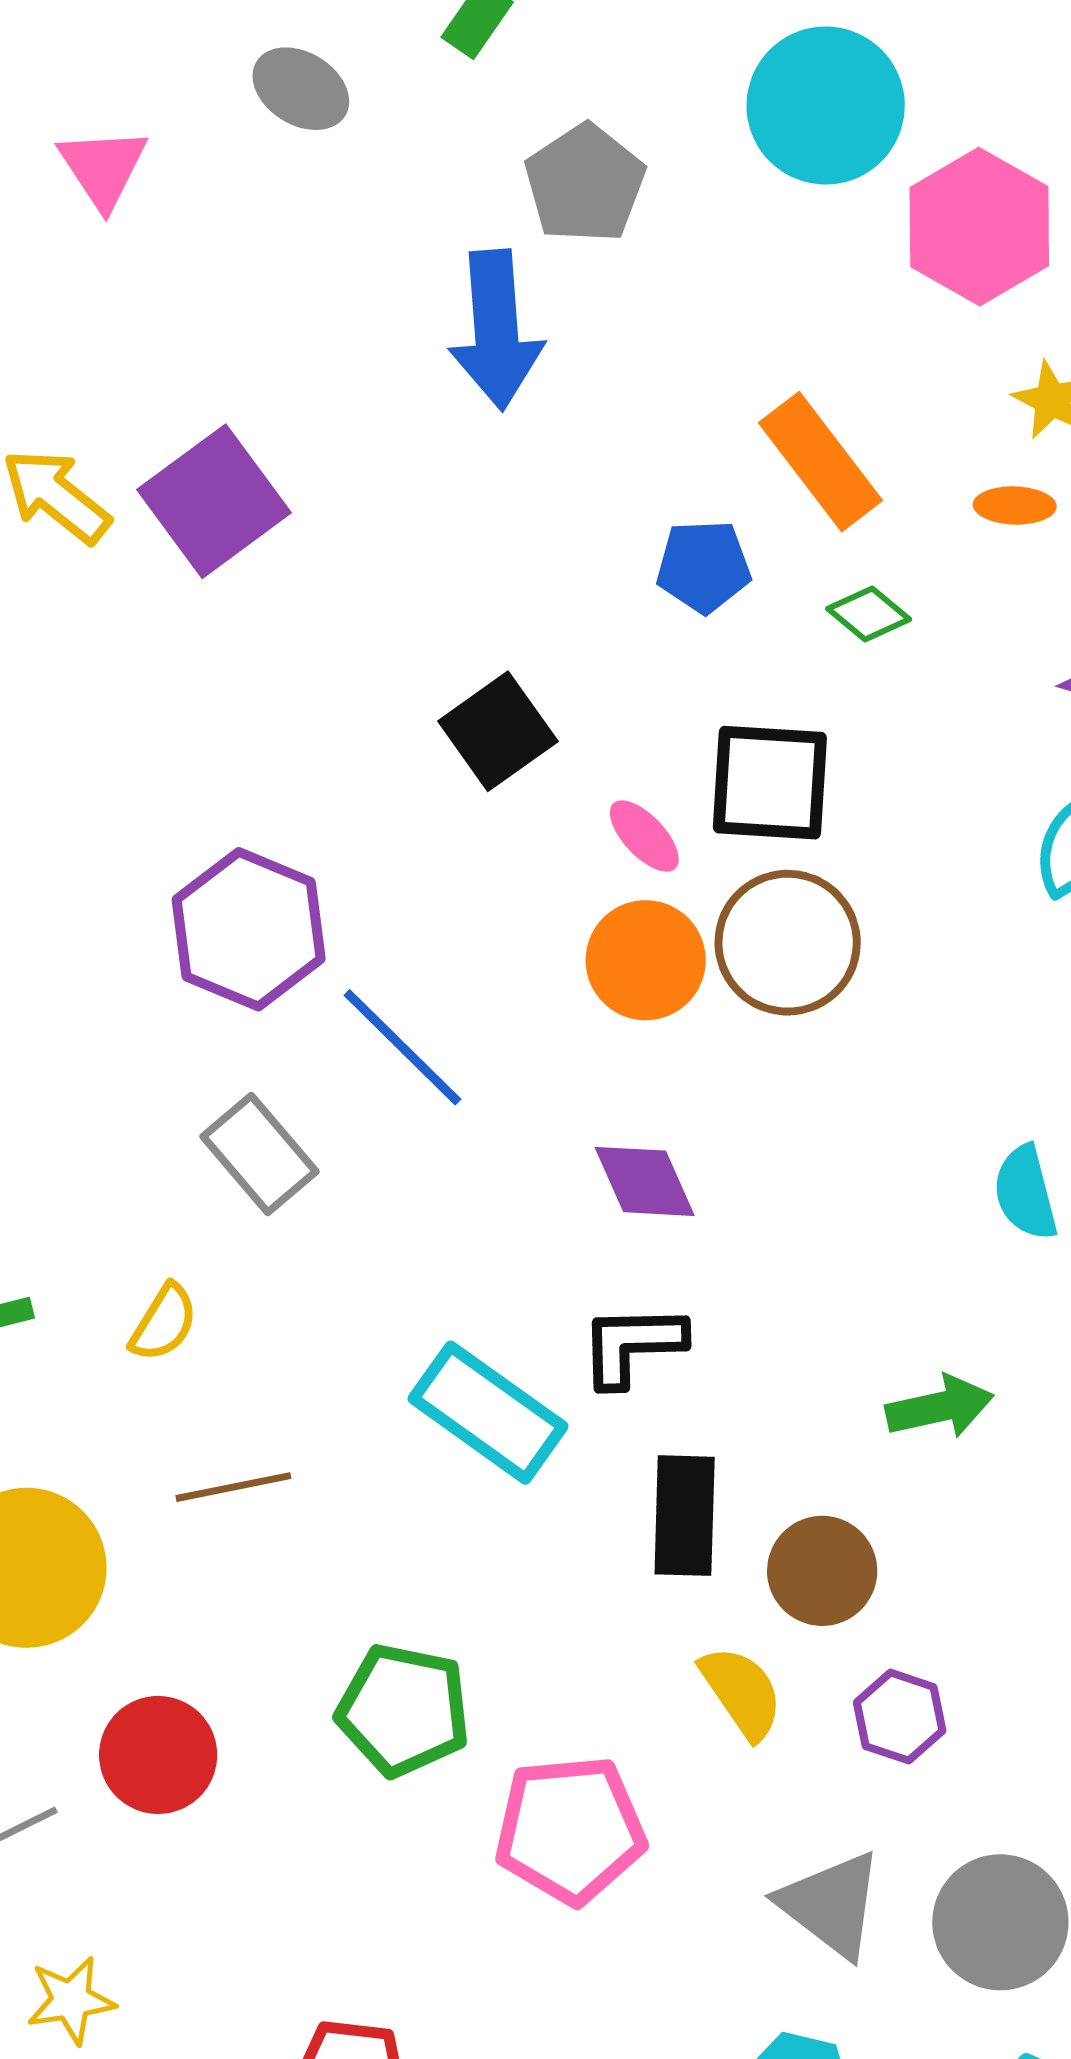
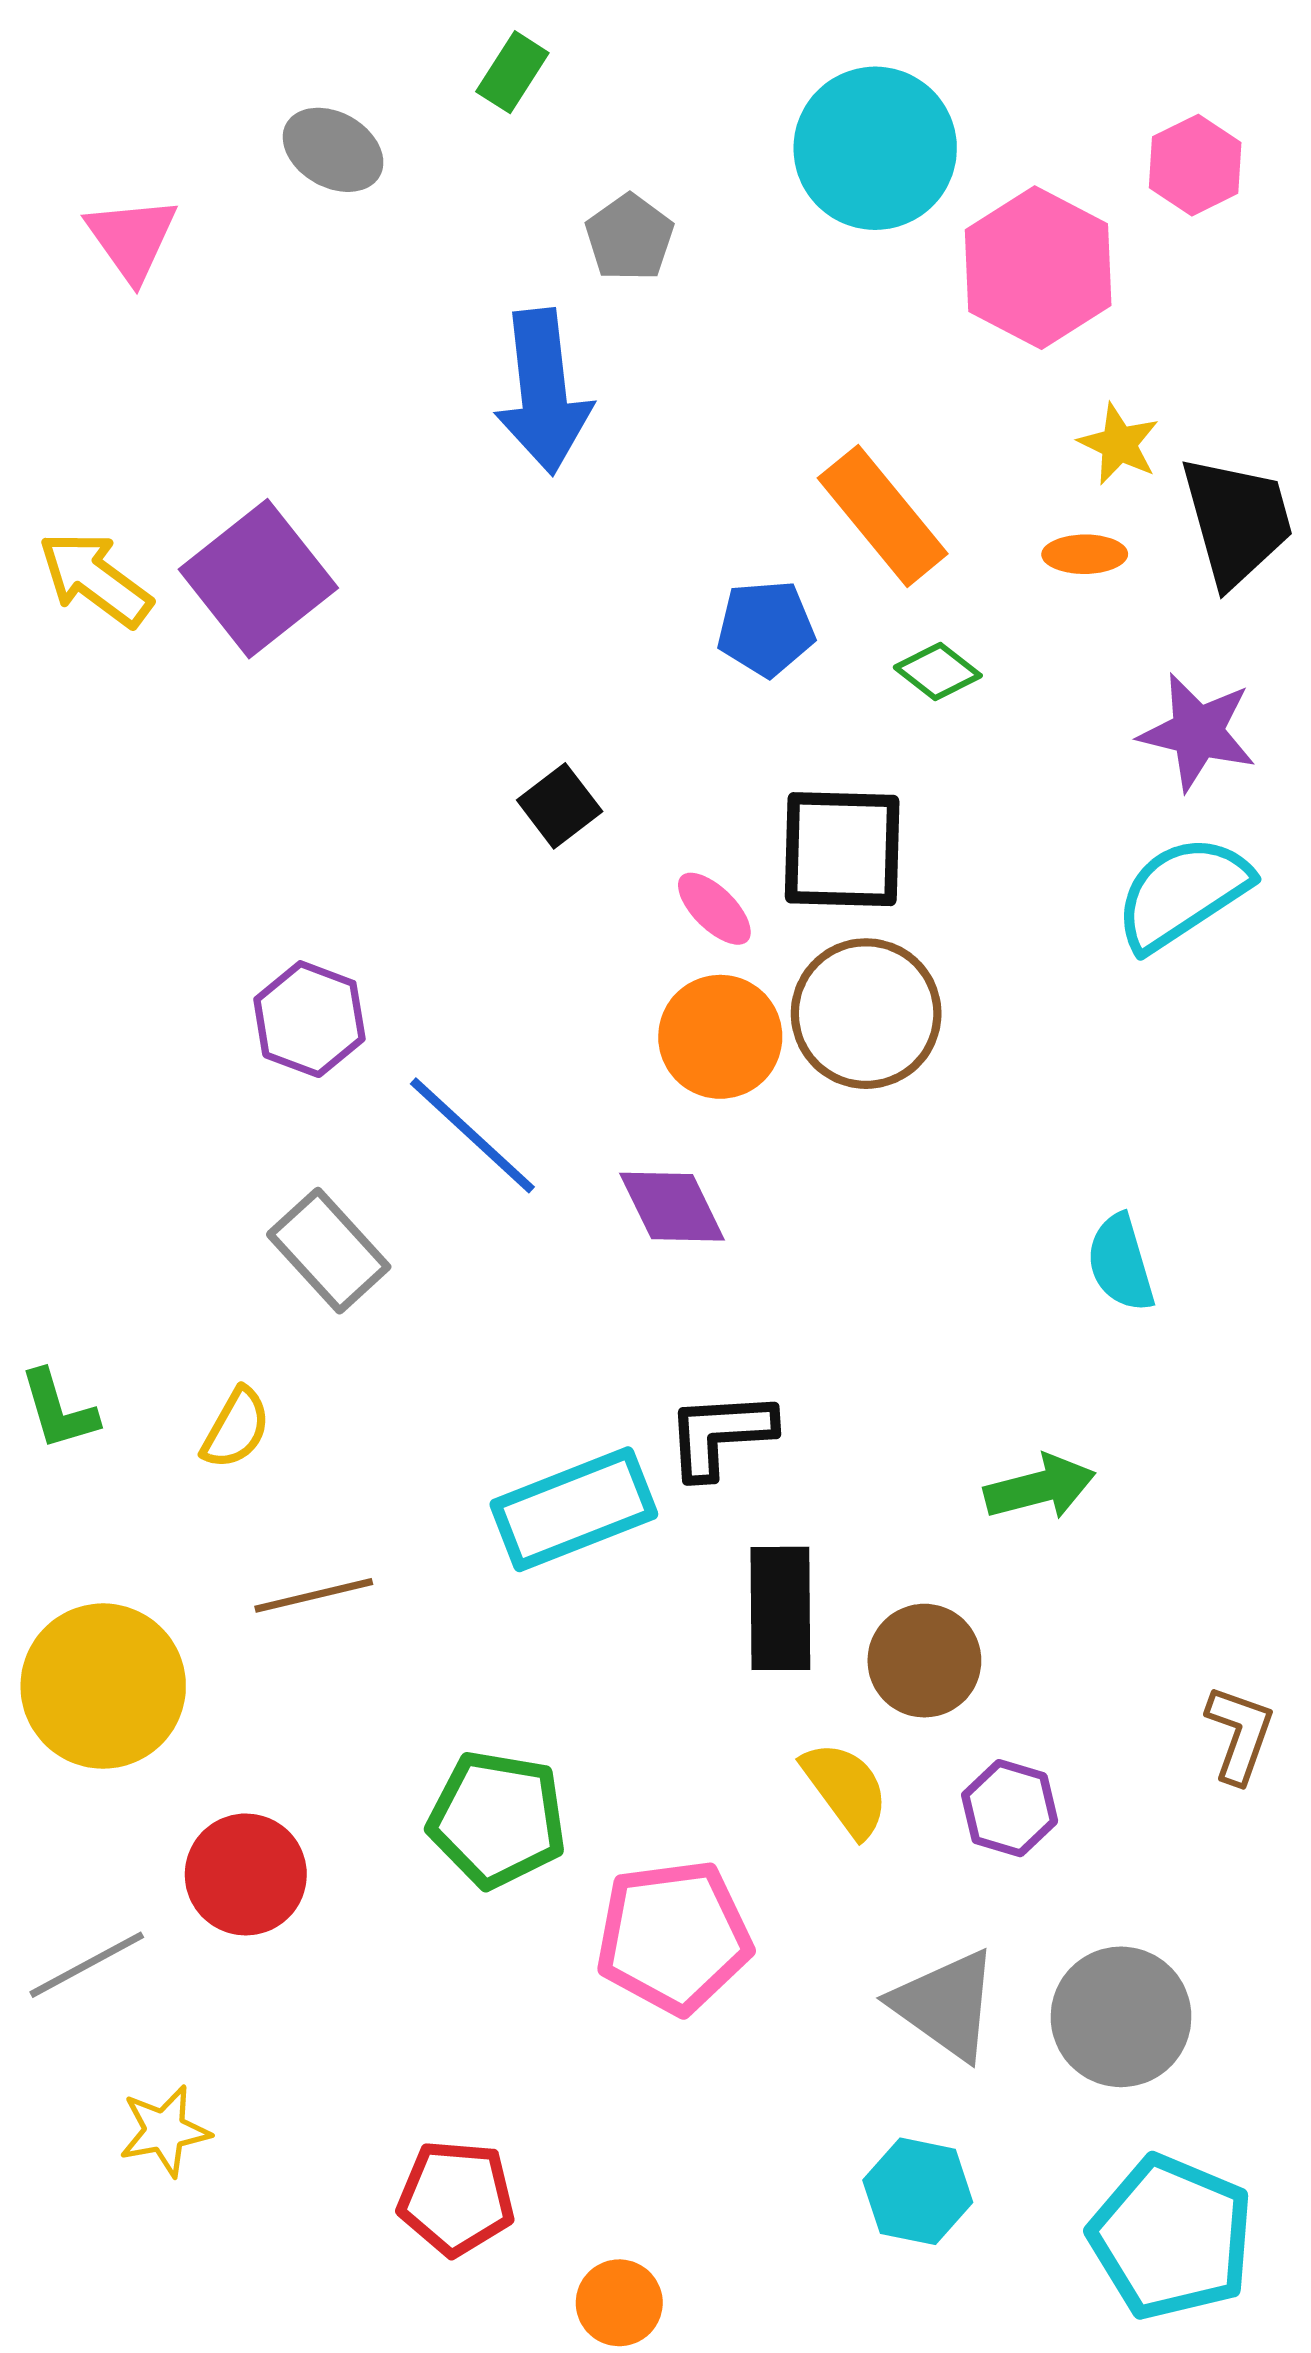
gray pentagon: (585, 184) -> (629, 238), size x0.7
black square: (498, 731) -> (560, 806), size x0.7
purple hexagon: (249, 929) -> (309, 1019), size x0.7
purple diamond: (645, 1181) -> (672, 1207), moved
cyan rectangle: (488, 1413) -> (574, 1509), turned -55

